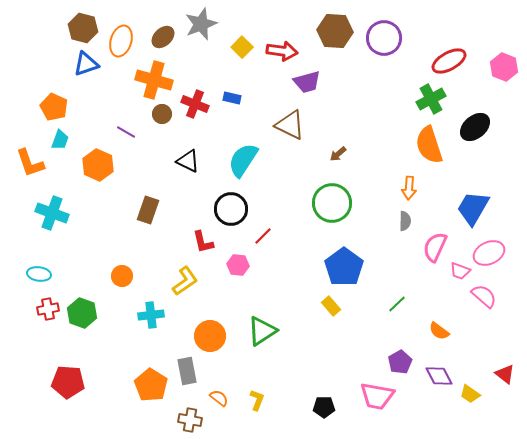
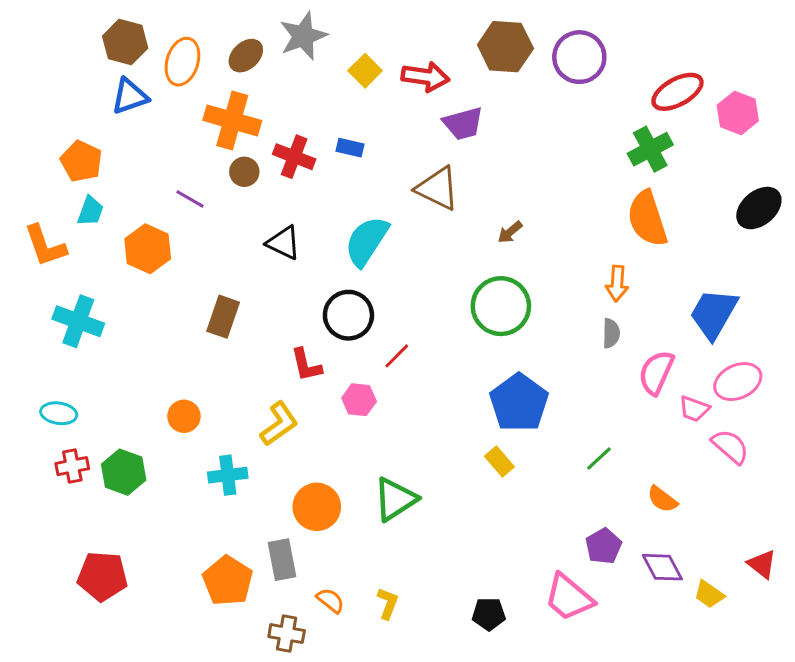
pink hexagon: (504, 67) -> (738, 113), moved
black ellipse: (475, 127) -> (759, 208), moved
pink trapezoid: (377, 396) -> (569, 597), turned 30

